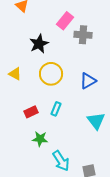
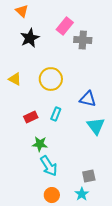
black star: (39, 44) -> (30, 38), moved
blue triangle: (88, 81) -> (88, 99), moved, turned 42
cyan arrow: (61, 161) -> (49, 166), moved

